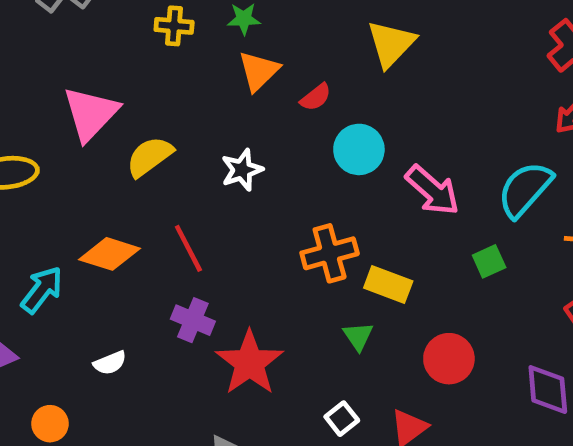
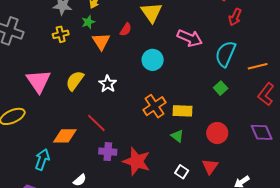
red semicircle: (316, 97) -> (126, 30), moved
yellow semicircle: (150, 157) -> (75, 81), moved
pink arrow: (432, 190) -> (190, 38), moved

